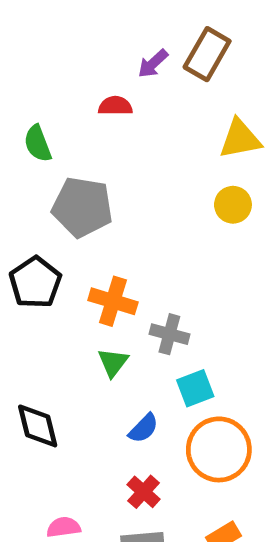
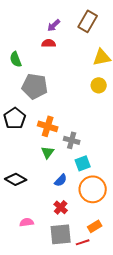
purple arrow: (153, 64) -> (54, 25), moved
black diamond: (38, 426) -> (16, 179), turned -45

